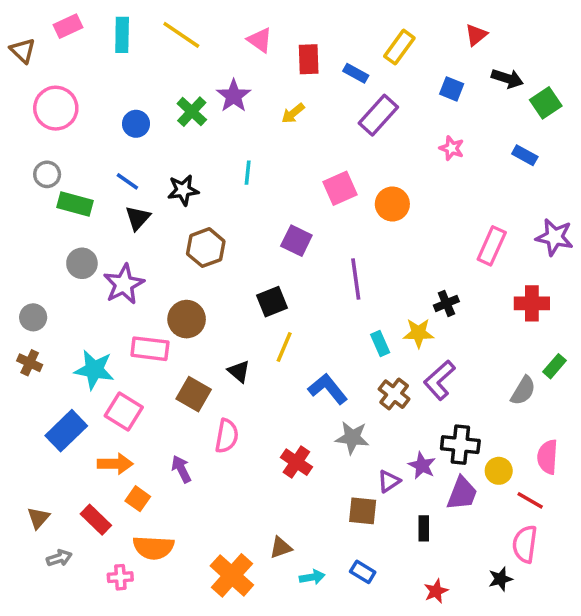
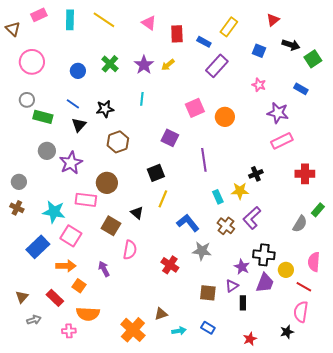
purple star: (234, 96) -> (144, 65), moved
purple star: (554, 237) -> (278, 113), moved
pink rectangle: (492, 246) -> (282, 141), turned 40
purple triangle: (389, 481) -> (232, 286), moved

